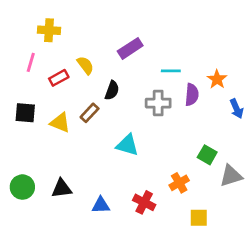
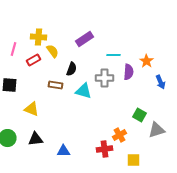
yellow cross: (49, 30) -> (39, 37), moved
brown rectangle: (90, 113) -> (56, 85), turned 56
yellow triangle: (60, 123) -> (32, 109), moved
cyan triangle: (127, 145) -> (84, 91), moved
red cross: (144, 202) -> (105, 149), moved, turned -35

